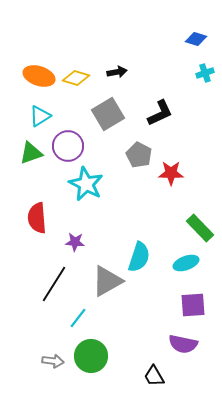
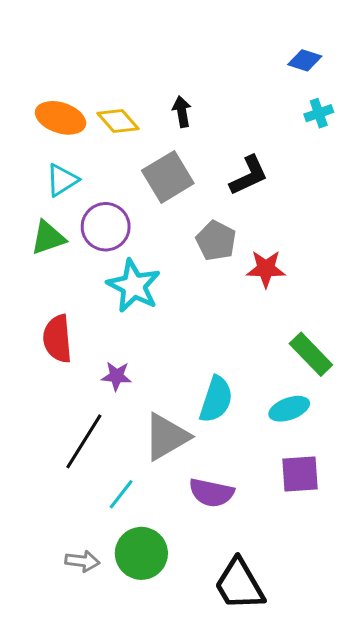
black arrow: (117, 72) -> (182, 112), turned -90
yellow diamond: (76, 78) -> (118, 121), turned 32
purple semicircle: (183, 344) -> (211, 493), moved
black trapezoid: (154, 376) -> (239, 584), size x1.6

